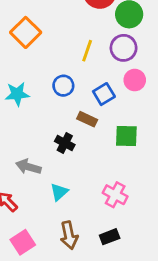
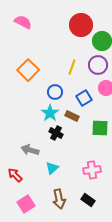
orange square: (26, 32) -> (28, 70), moved
cyan star: (17, 94) -> (50, 113), moved, turned -30
pink cross: (115, 195) -> (92, 170), turned -36
black rectangle: (110, 237) -> (88, 200), turned 56

